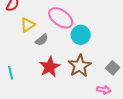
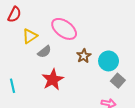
cyan circle: (81, 35) -> (109, 61), moved
brown star: (80, 66) -> (84, 56), moved, size x0.6

